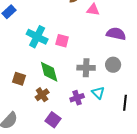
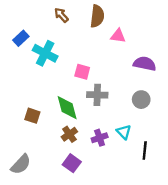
cyan cross: (37, 37) -> (45, 53), moved
gray cross: (86, 68) -> (97, 95), moved
brown cross: (42, 95) -> (69, 134), moved
black line: (125, 103) -> (145, 150), moved

